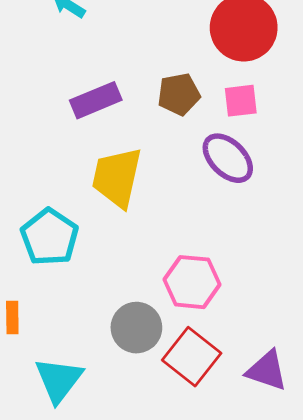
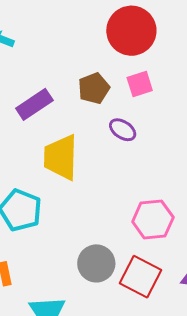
purple ellipse: (228, 158) -> (123, 130), moved, size x0.7
pink hexagon: (192, 282) -> (153, 219), moved

